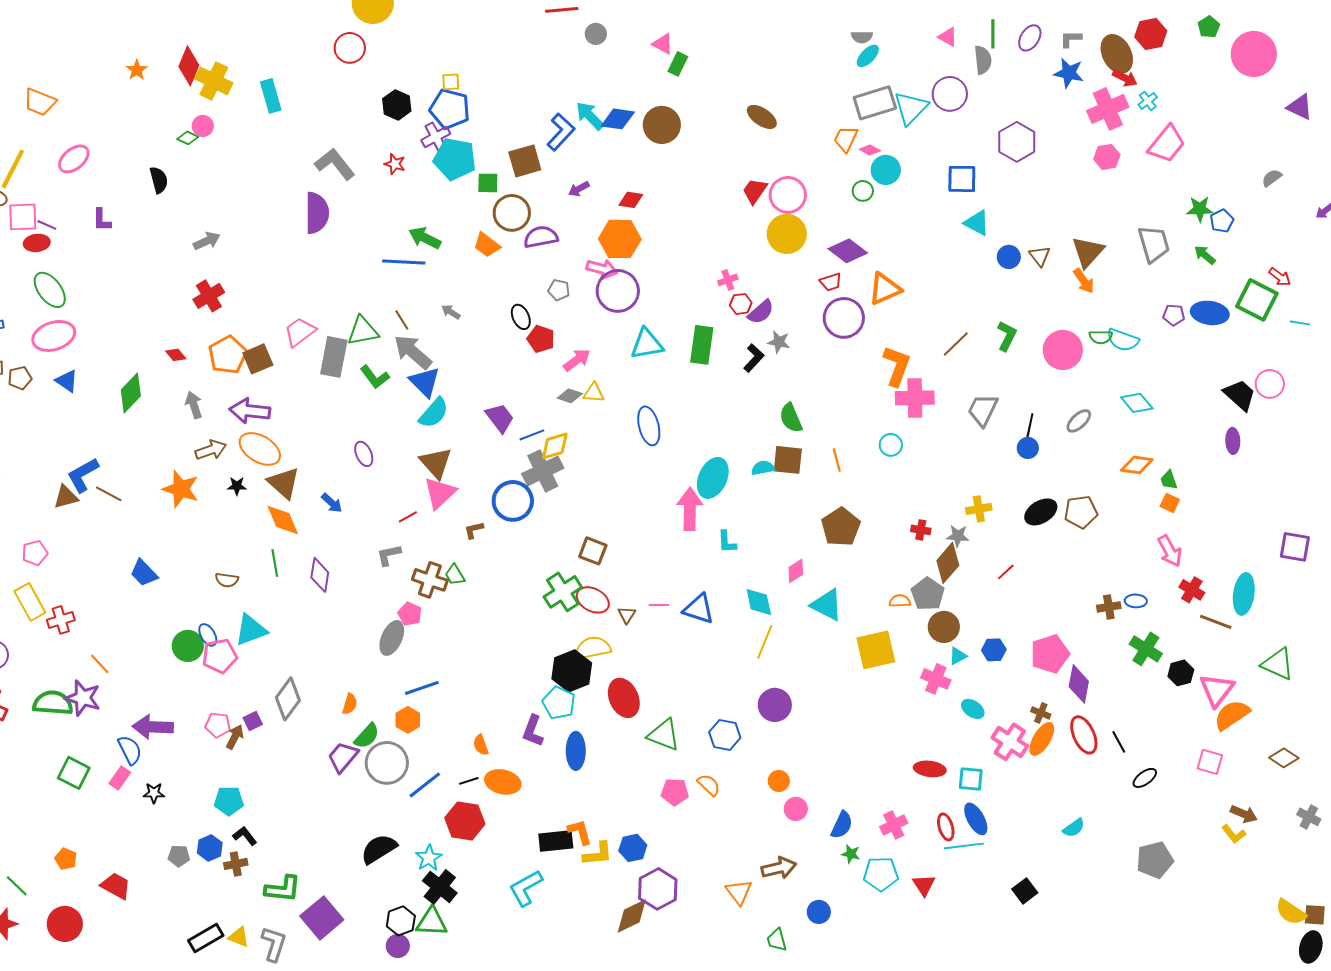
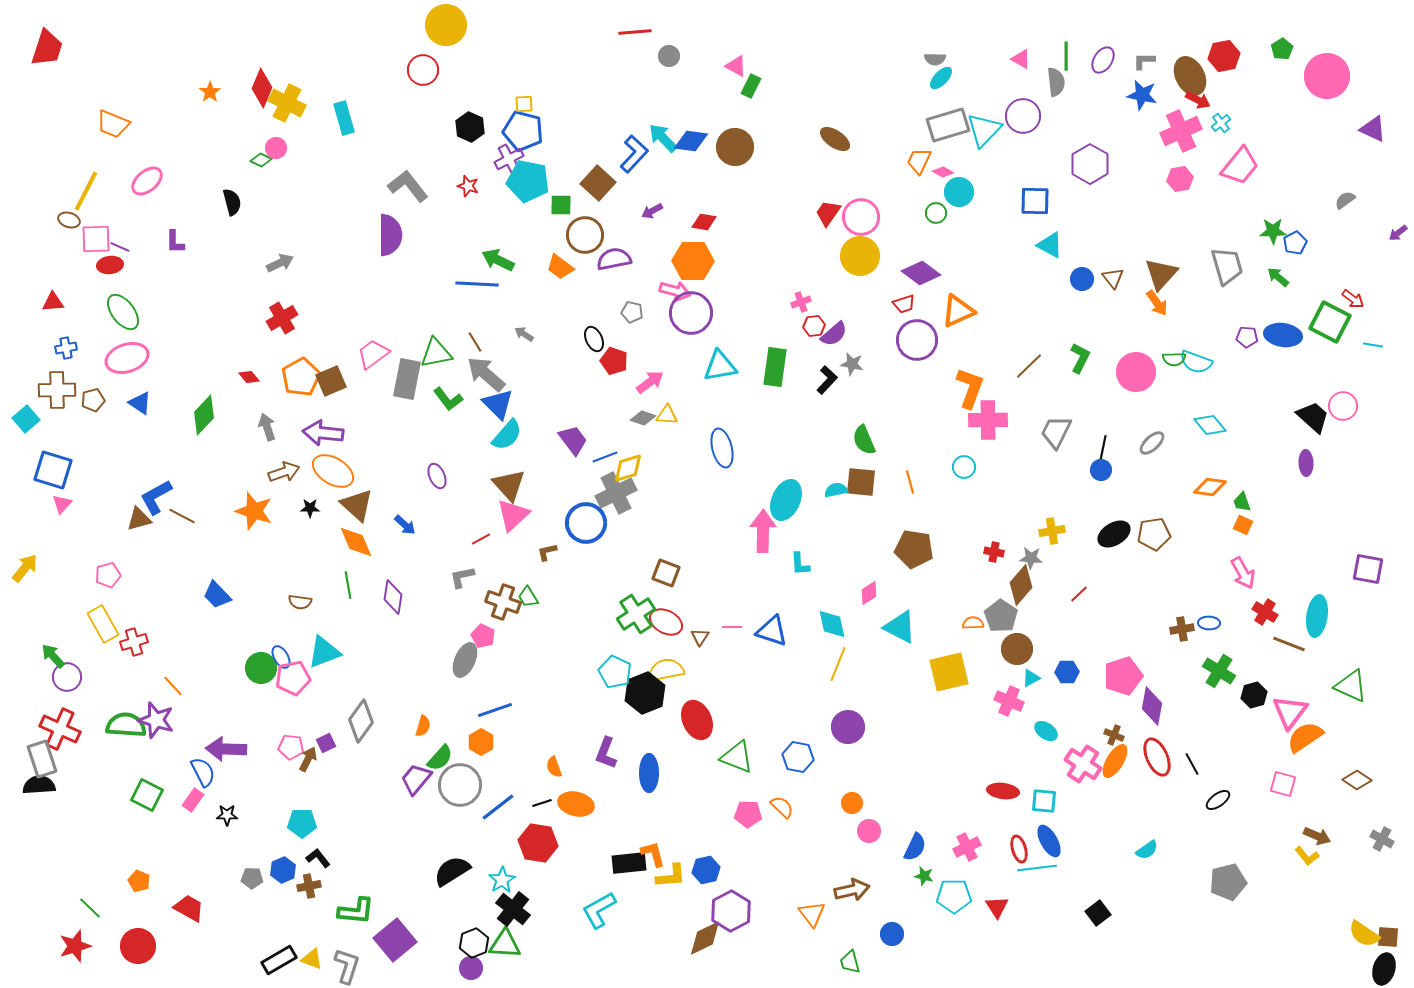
brown square: (525, 161) -> (598, 183), turned -32
brown pentagon: (841, 527) -> (914, 549), turned -30
cyan pentagon: (559, 703) -> (615, 672), moved

